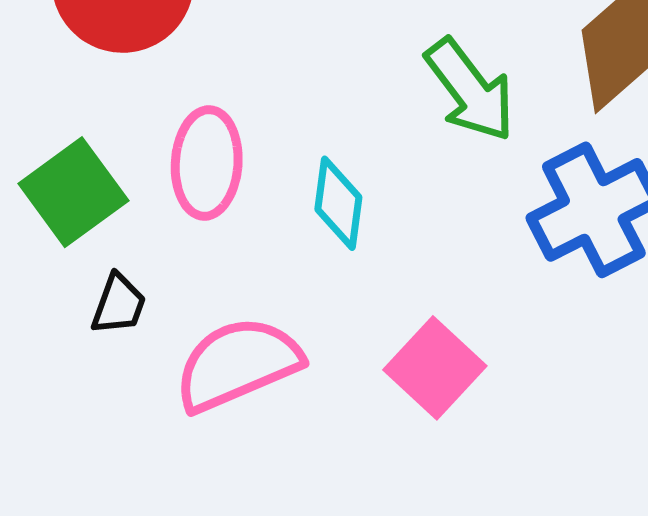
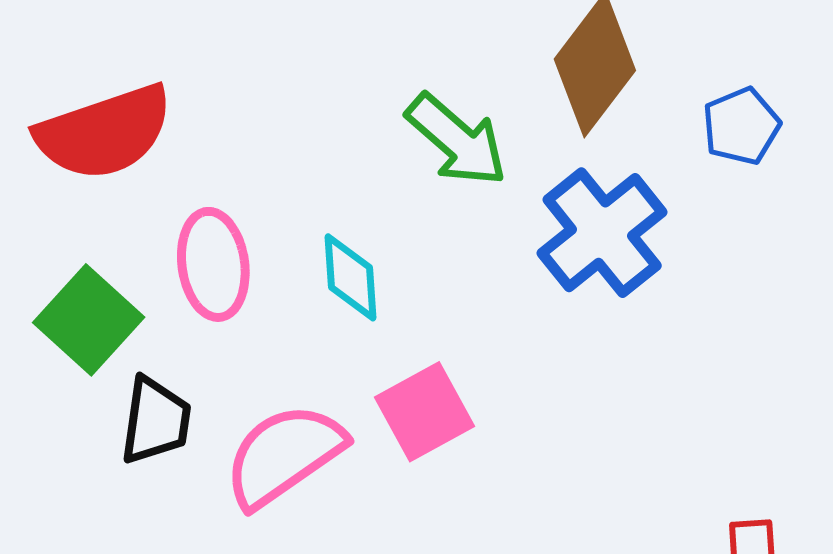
black trapezoid: (119, 304) -> (156, 421), size x1.4
pink square: (435, 368) -> (425, 412), moved, turned 30

